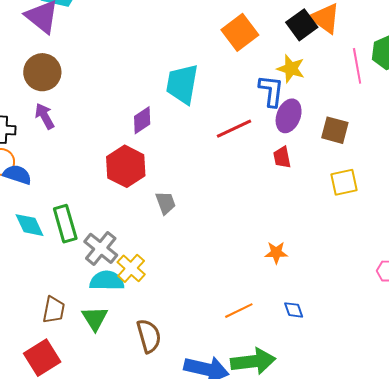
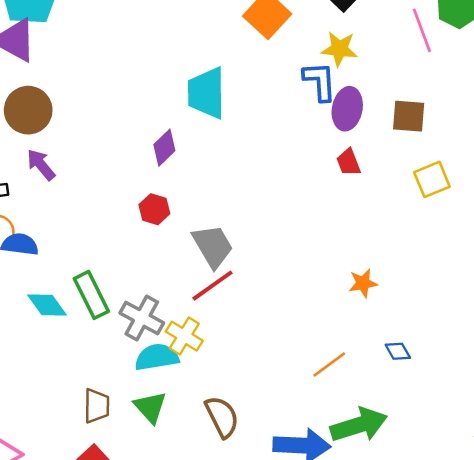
red line: (234, 129) -> (212, 286), moved
red hexagon: (126, 166) -> (154, 209), size x0.6
gray trapezoid: (166, 203) -> (213, 246), size x1.5

